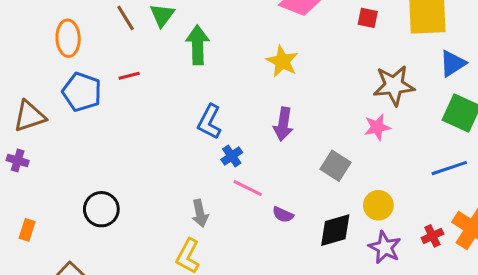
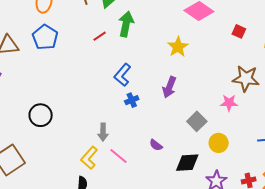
red line: (129, 76) -> (100, 36), moved, turned -32
pink line: (248, 188) -> (119, 156), moved
yellow circle: (378, 205) -> (219, 143), moved

